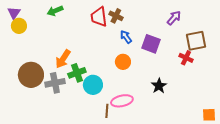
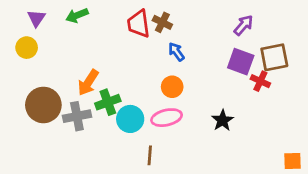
purple triangle: (14, 13) -> (36, 18), moved
yellow circle: (19, 26) -> (27, 48), moved
purple square: (151, 44) -> (241, 62), moved
pink ellipse: (122, 101) -> (167, 118), moved

